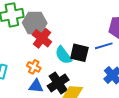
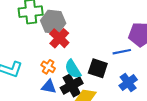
black square: (79, 53) -> (98, 68), moved
cyan semicircle: (63, 55) -> (73, 69), moved

